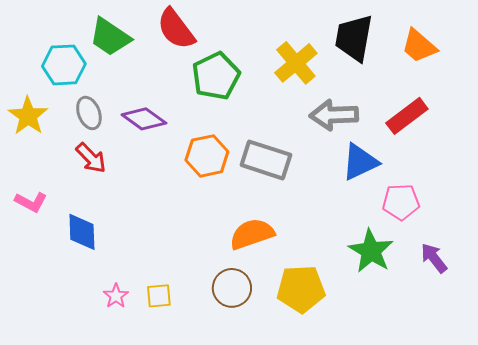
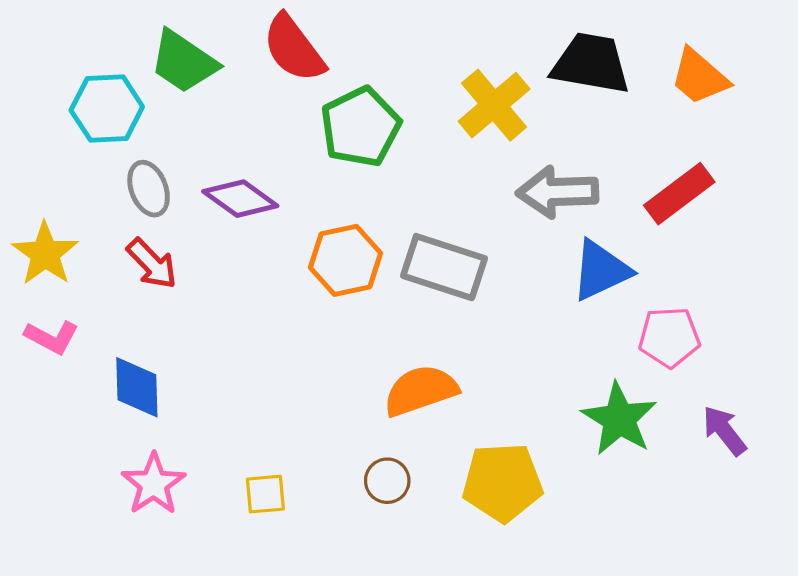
black trapezoid: (354, 38) -> (591, 63), turned 90
yellow star: (28, 116) -> (45, 254), moved
brown circle: (232, 288) -> (387, 481), size x0.7
pink star: (116, 296) -> (154, 484), moved, size x1.5

